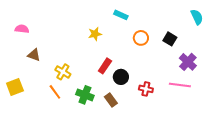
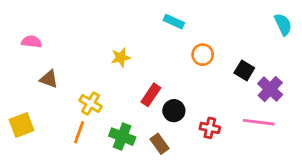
yellow star: (95, 34) -> (121, 57), moved
black square: (170, 39) -> (244, 70), moved
orange line: (55, 92) -> (79, 132), turned 56

